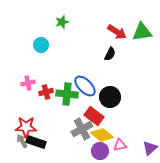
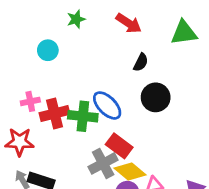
red arrow: (117, 32) -> (129, 23), moved
red cross: (46, 92) -> (55, 114), size x1.5
black circle: (110, 97) -> (156, 97), moved
red star: (26, 127) -> (20, 142), moved

